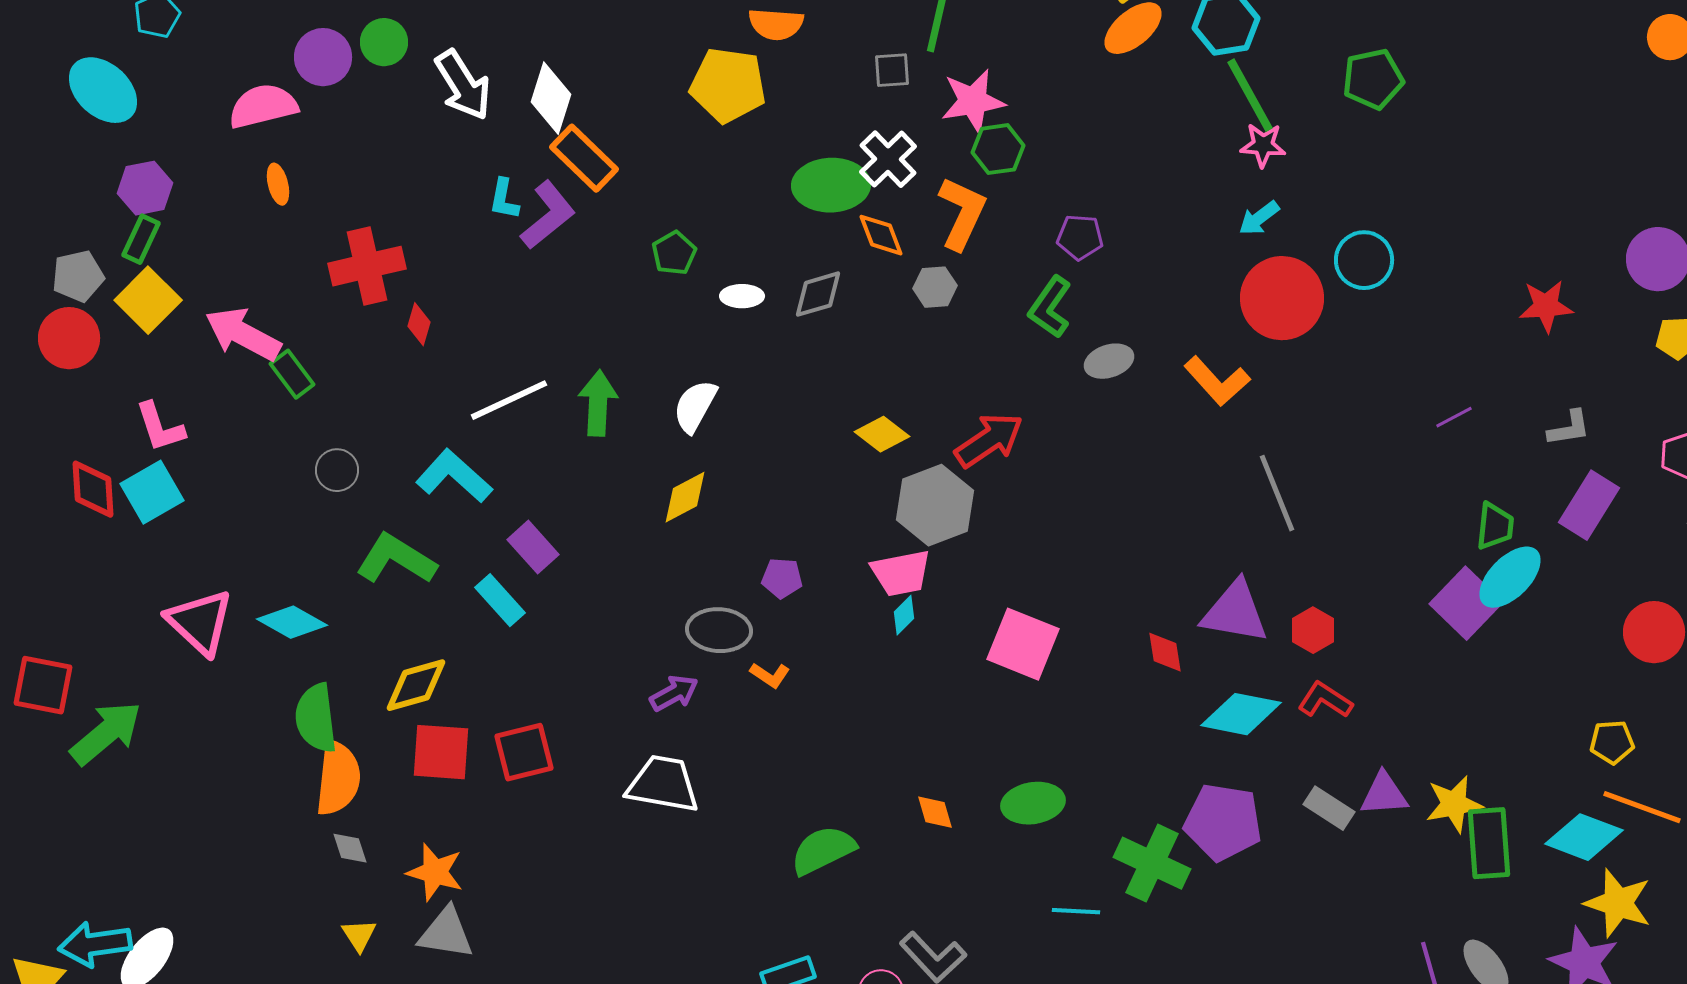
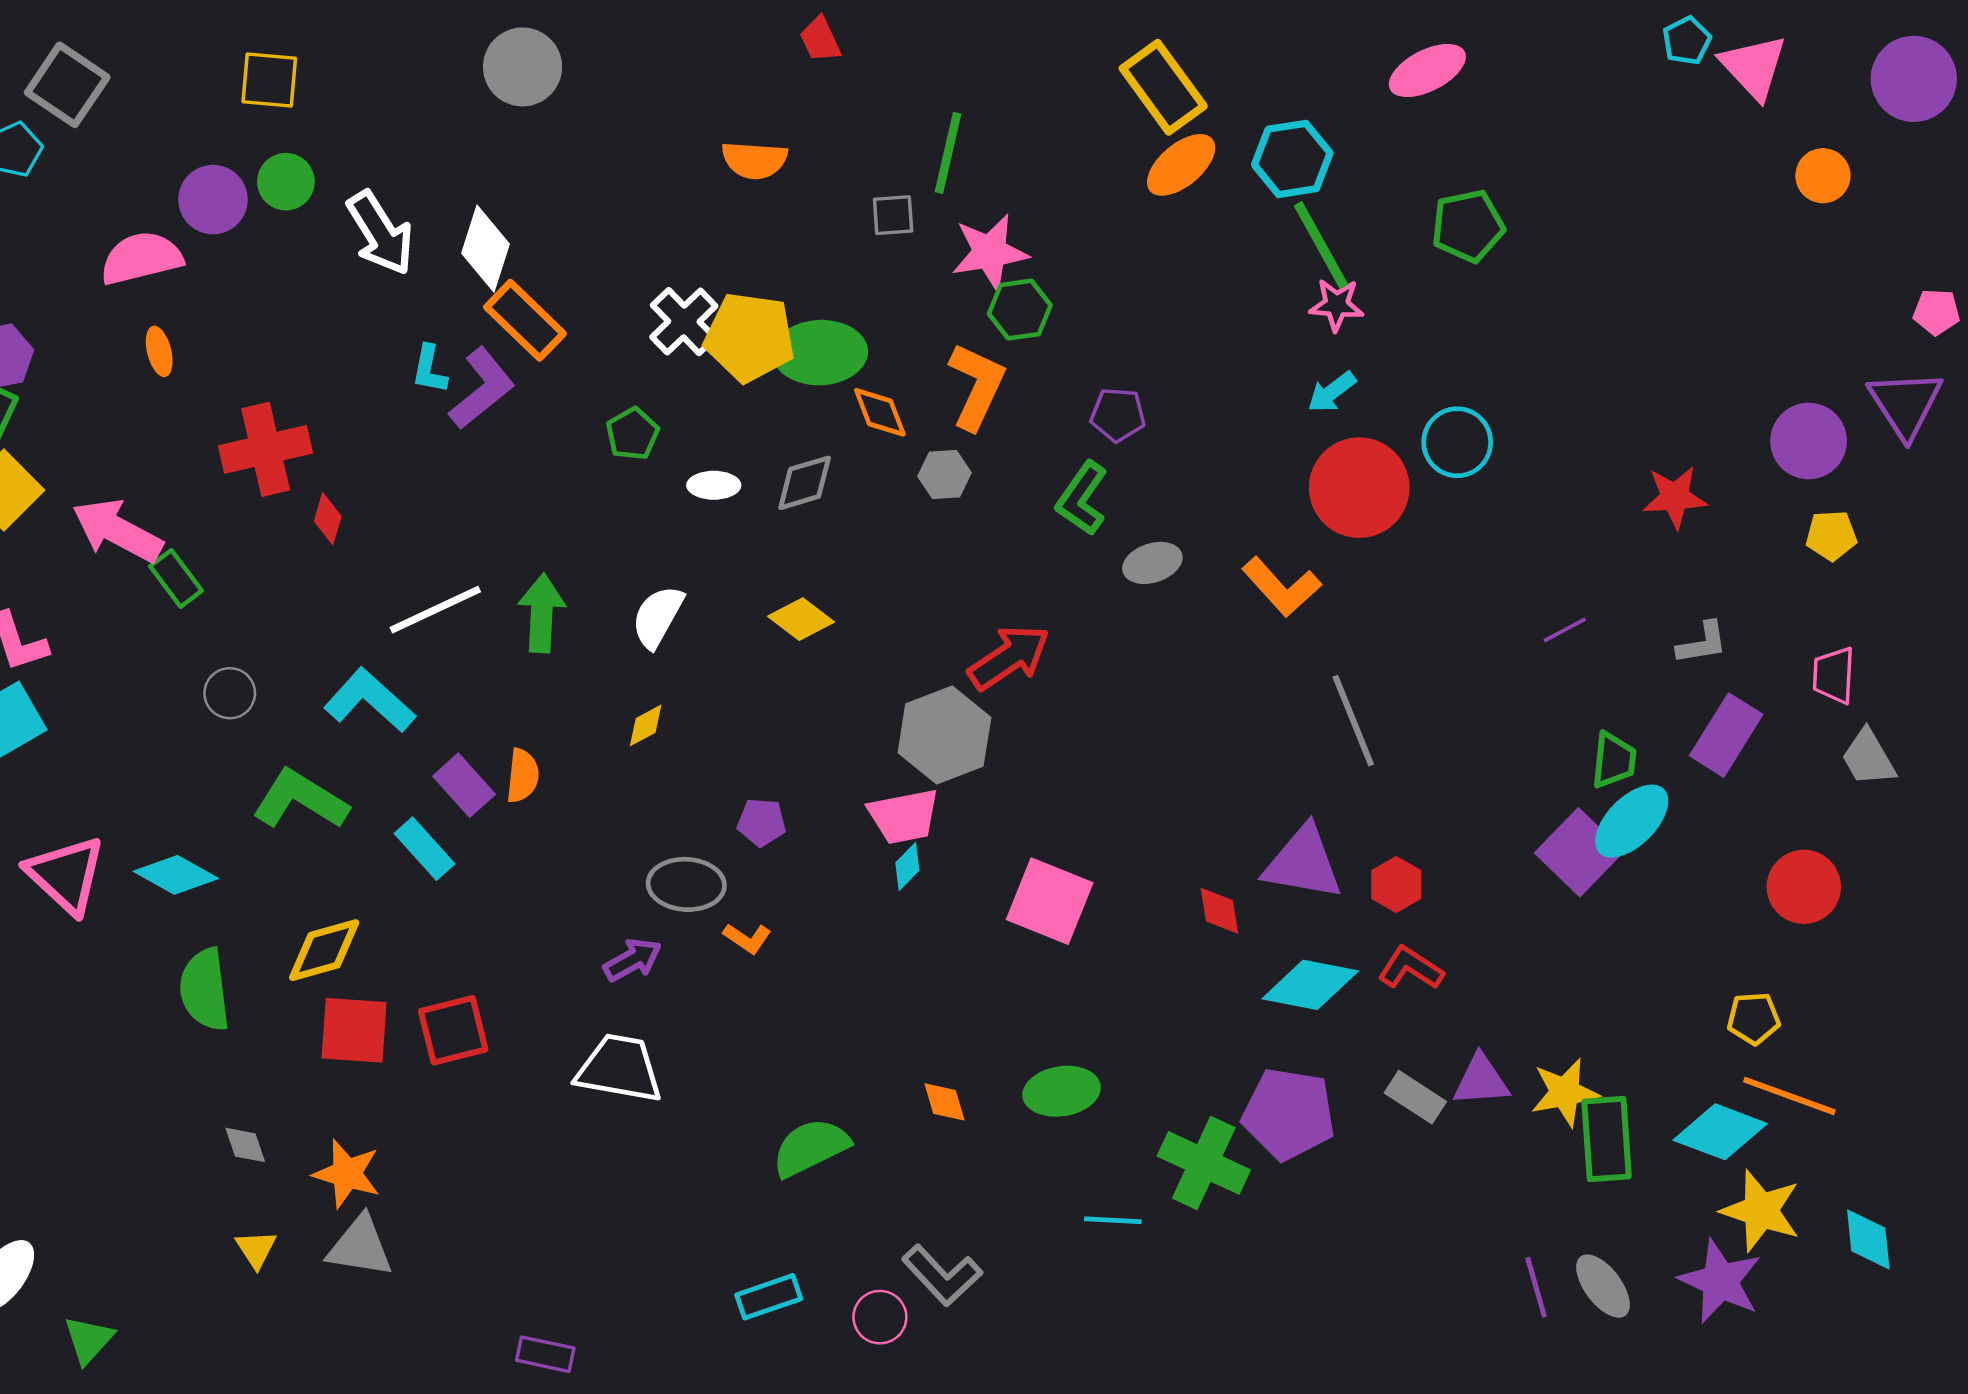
yellow pentagon: (728, 85) -> (750, 337), moved
white cross: (888, 159) -> (684, 322), moved
yellow diamond: (882, 434) -> (801, 619), moved
yellow diamond: (685, 497) -> (646, 725), size x0.7
orange semicircle: (338, 778) -> (523, 776), moved, size x0.6

